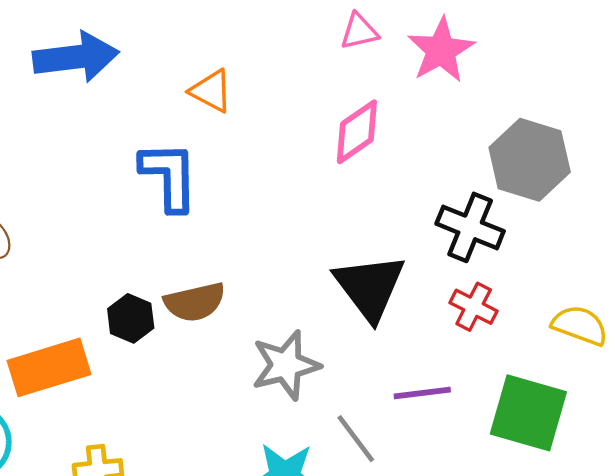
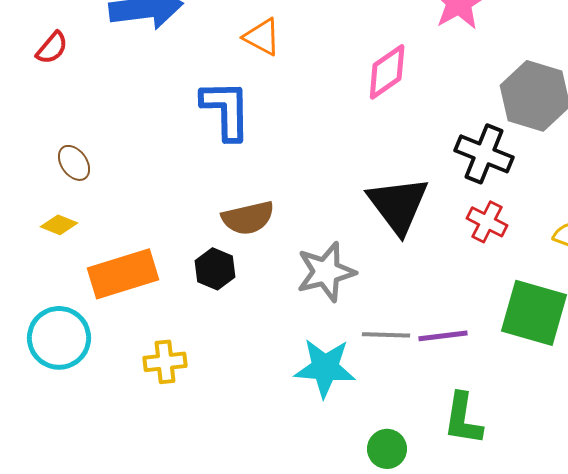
black hexagon: (131, 318) -> (215, 269), moved
purple line: (422, 393) -> (443, 336), moved
gray line: (356, 439) -> (386, 335), turned -51

